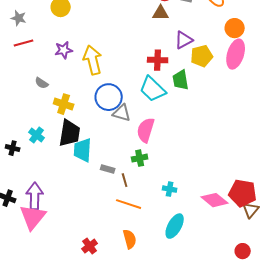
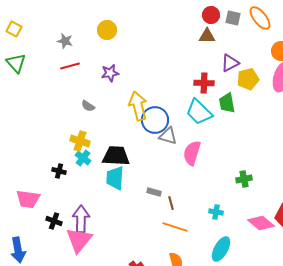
yellow arrow: (93, 60) -> (138, 106), moved
yellow cross: (64, 104) -> (80, 141), moved
black trapezoid: (70, 133) -> (116, 156), turned -96
cyan trapezoid: (83, 150) -> (115, 178), moved
green cross: (140, 158) -> (244, 179), moved

